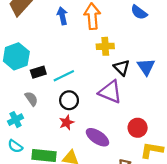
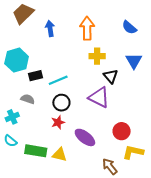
blue arrow: (62, 16) -> (50, 29), moved
blue triangle: (146, 67) -> (134, 61), moved
gray semicircle: (31, 99) -> (28, 99), turned -40

